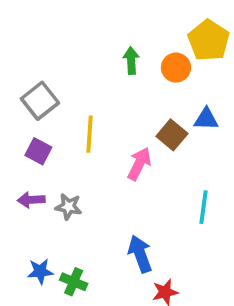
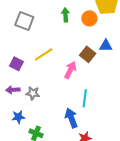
gray square: (40, 101) -> (24, 21), moved, turned -30
yellow line: (90, 134) -> (44, 54), turned 54
cyan line: (203, 207) -> (85, 98), moved
blue star: (40, 271) -> (18, 117), moved

